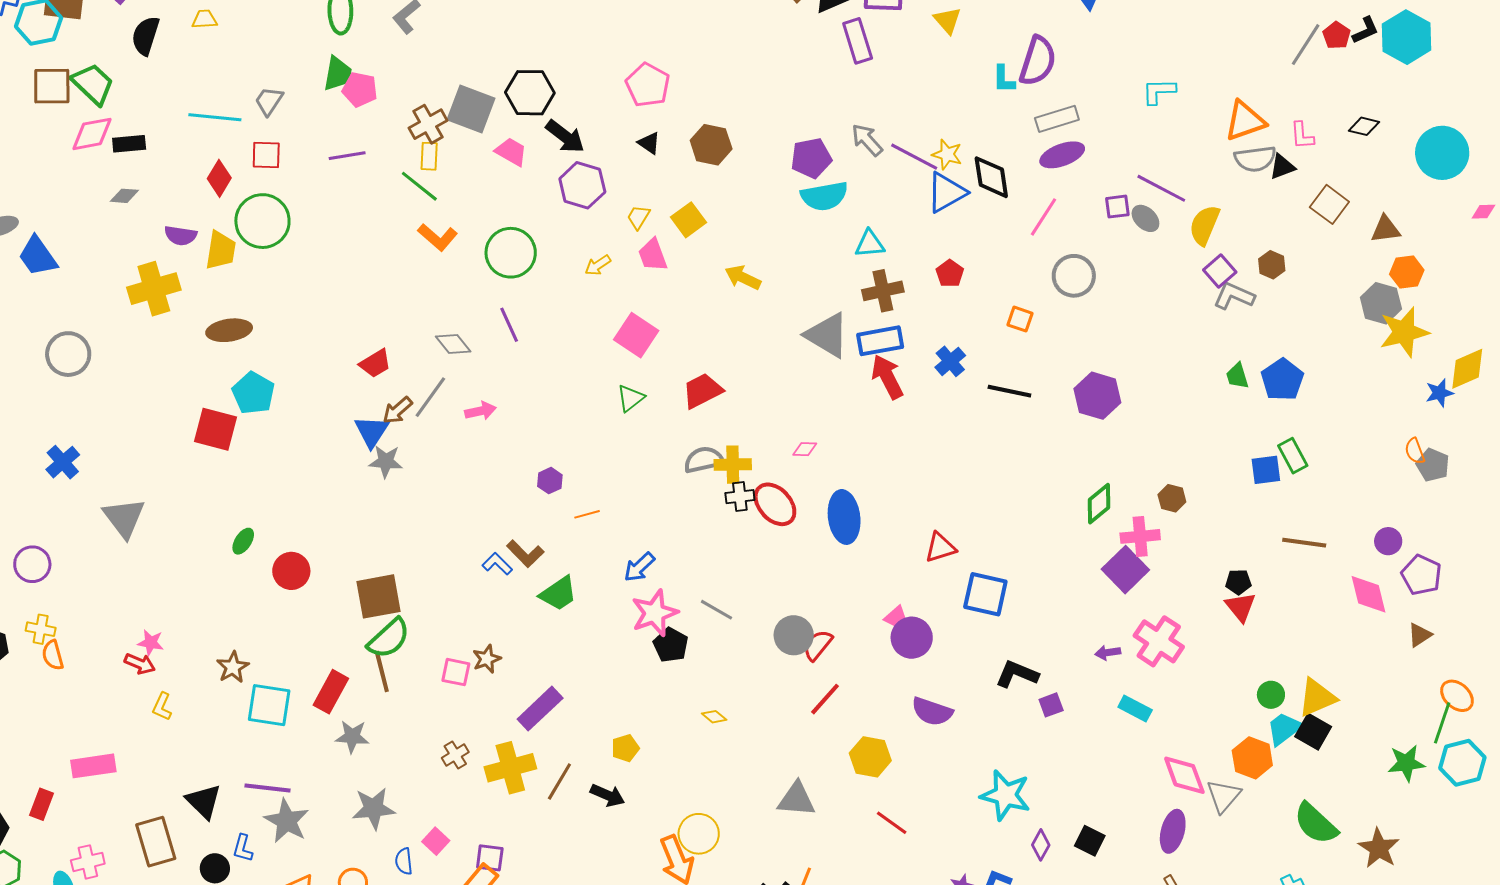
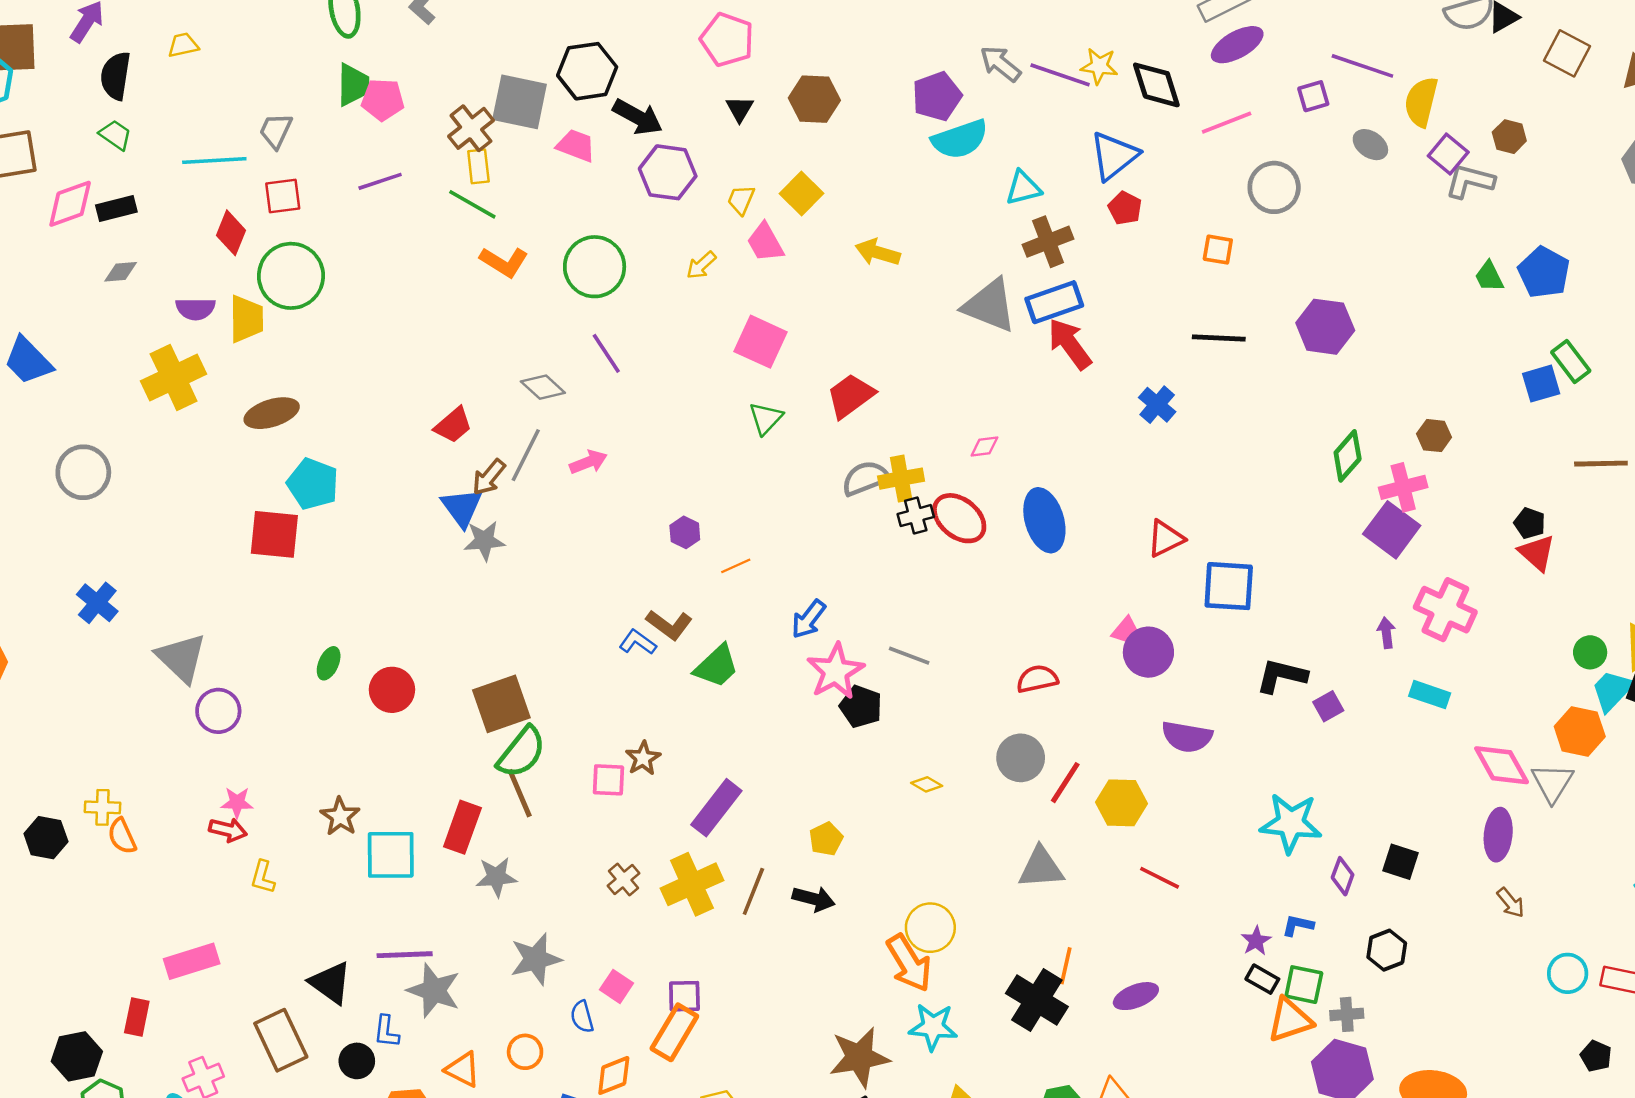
green trapezoid: (93, 84) -> (115, 135), moved, size x0.6
black triangle: (649, 143) -> (740, 109), turned 35
blue triangle: (946, 192) -> (1114, 156), moved
pink line: (1043, 217) -> (1227, 123), turned 45
gray ellipse: (1145, 218) -> (1370, 145), moved
blue cross: (950, 361) -> (1157, 405), moved
purple circle: (32, 564) -> (218, 711), moved
black pentagon: (1238, 582) -> (1530, 523), turned 30
gray circle: (794, 635) -> (1021, 758), moved
red semicircle: (818, 645) -> (1037, 679), turned 48
purple arrow: (1108, 653) -> (1386, 633), turned 100
red line: (825, 699) -> (1065, 783), moved

